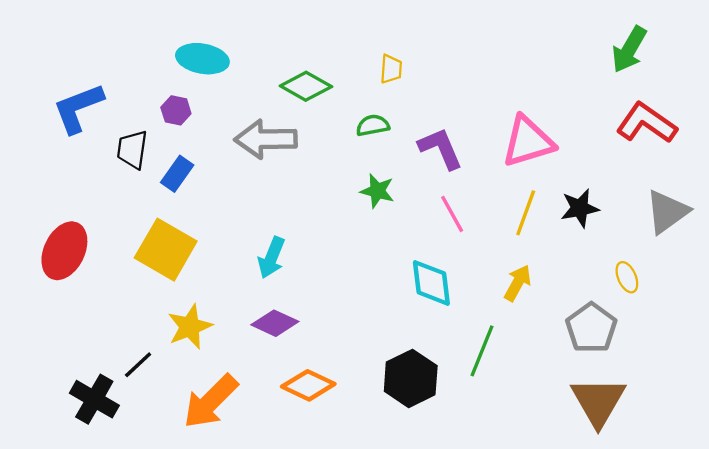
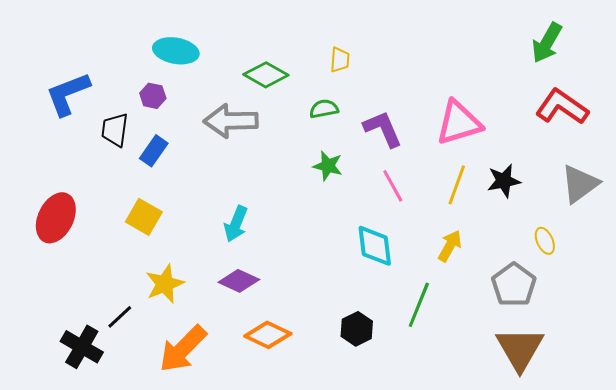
yellow square: (166, 250) -> (144, 217), size x0.7
black hexagon: (411, 378) -> (357, 329), size x0.7

